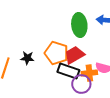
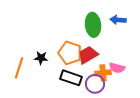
black rectangle: (68, 71) -> (71, 78), moved

